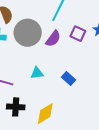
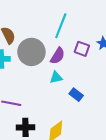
cyan triangle: (37, 73) -> (56, 77), moved

